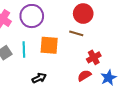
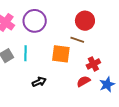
orange square: (49, 45) -> (61, 54), moved

